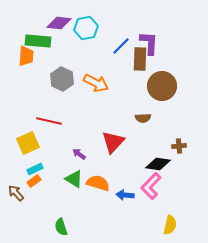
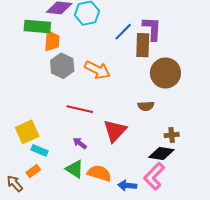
orange trapezoid: (26, 56) -> (52, 41), moved
red line: (49, 121) -> (80, 109), moved
brown cross: (179, 146) -> (172, 135), moved
cyan rectangle: (35, 169) -> (40, 150), moved, turned 49

